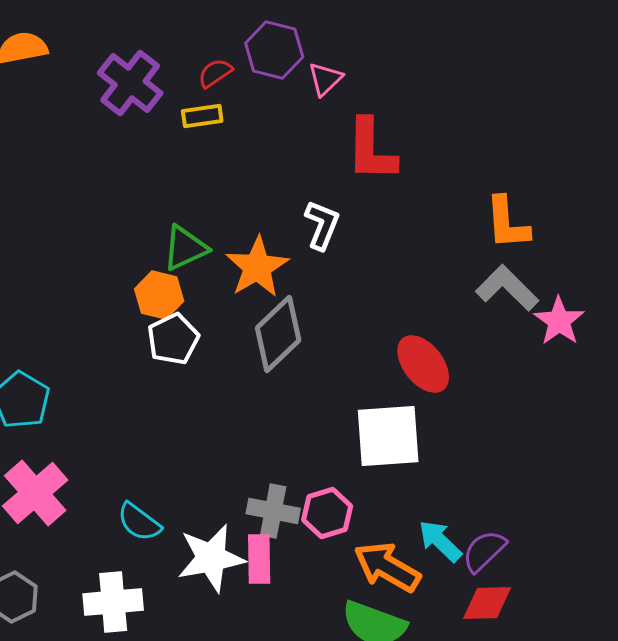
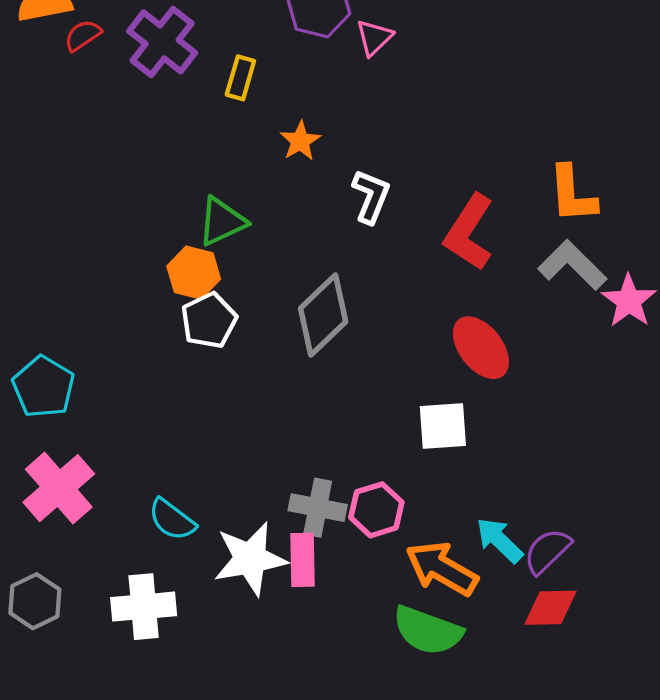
red semicircle: (215, 73) -> (83, 35), moved
yellow rectangle: (202, 116) -> (240, 78), turned -66
red L-shape: (371, 150) -> (469, 232), moved, turned 32
orange star: (257, 267) -> (300, 141), moved, size x0.6
white square: (388, 436) -> (443, 426), size x0.7

